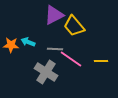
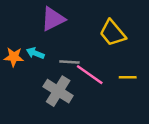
purple triangle: (54, 15) -> (53, 19), moved
yellow trapezoid: (74, 26) -> (112, 33), moved

